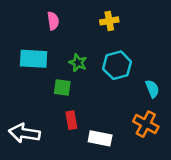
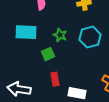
green square: (62, 87) -> (48, 54), turned -32

